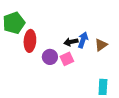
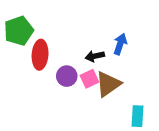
blue arrow: (83, 40) -> (120, 44), moved
brown triangle: (101, 45) -> (108, 84), moved, size x1.5

